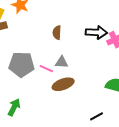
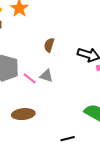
brown ellipse: (63, 84) -> (23, 114), moved

